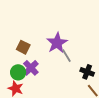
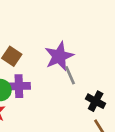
purple cross: (31, 68) -> (19, 86), turned 35

